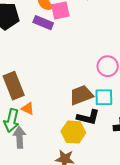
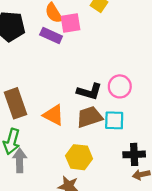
orange triangle: (28, 109) -> (54, 115), moved, size x1.5
black L-shape: (88, 117) -> (89, 92), moved

